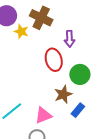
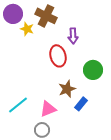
green circle: (80, 74) -> (93, 70), moved

